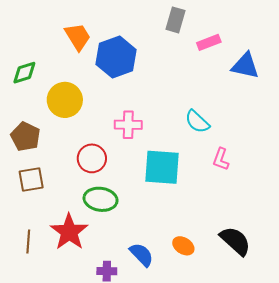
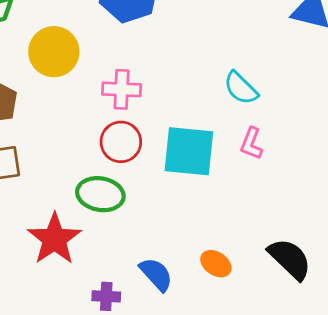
pink cross: (128, 125) -> (122, 89), moved
red circle: (92, 158) -> (121, 142), moved
pink L-shape: (221, 159) -> (251, 143), moved

